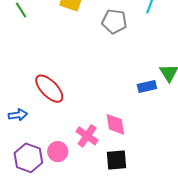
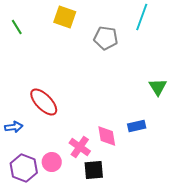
blue rectangle: (147, 87) -> (137, 126), moved
black square: (116, 160) -> (94, 170), moved

